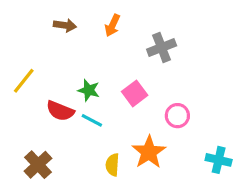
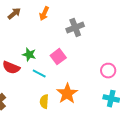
brown arrow: (65, 25) -> (14, 14), turned -48
pink circle: (177, 116) -> (108, 71), moved
cyan line: (92, 120) -> (39, 74), moved

